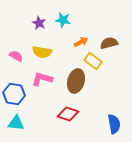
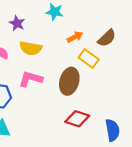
purple star: (39, 23) -> (17, 23), moved
brown semicircle: (109, 43) -> (107, 38), turned 150
red diamond: (68, 114) -> (77, 119), moved

